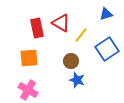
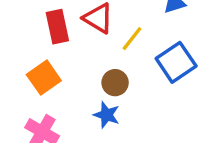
orange square: (29, 58) -> (44, 78), turned -30
blue star: (77, 80) -> (107, 115), moved

